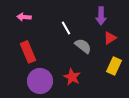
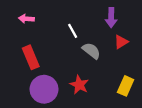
yellow rectangle: (114, 66) -> (126, 86), moved

